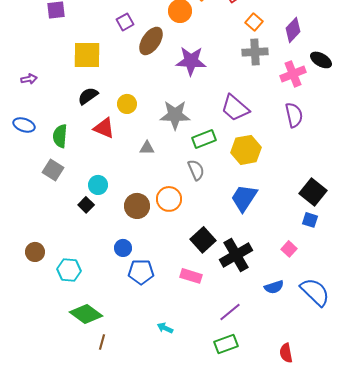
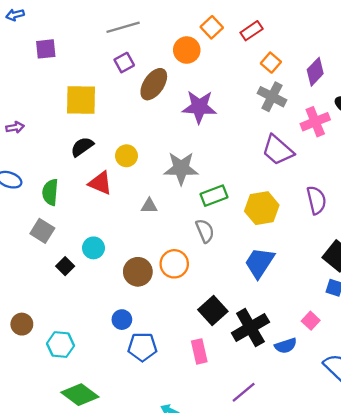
gray cross: (255, 52) -> (272, 97), turned 30
purple trapezoid: (235, 108) -> (278, 150), moved
purple semicircle: (294, 115) -> (316, 200), moved
black square: (86, 205) -> (65, 266), moved
pink rectangle: (191, 276) -> (199, 351), turned 60
blue semicircle: (274, 287) -> (286, 346), moved

